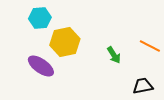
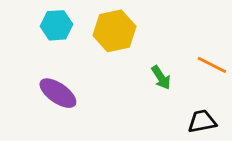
yellow hexagon: (65, 42) -> (114, 31), moved

